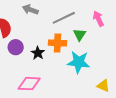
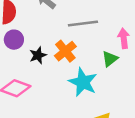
green triangle: (80, 35) -> (110, 59), moved
orange cross: (57, 43) -> (65, 51), turned 30

